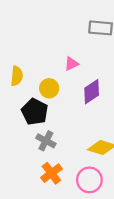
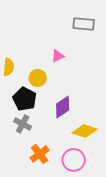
purple diamond: (92, 92) -> (63, 107), moved
gray cross: (46, 141) -> (23, 124), moved

